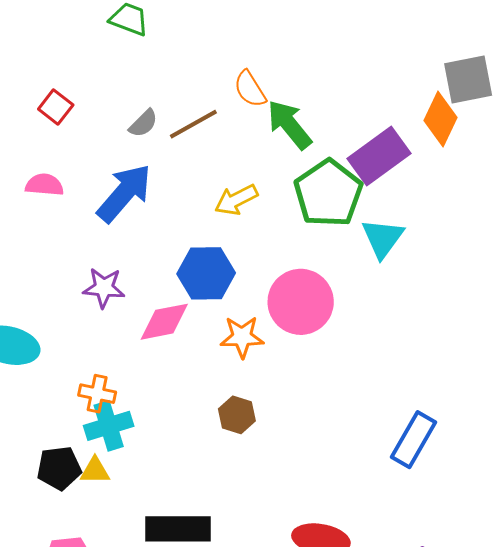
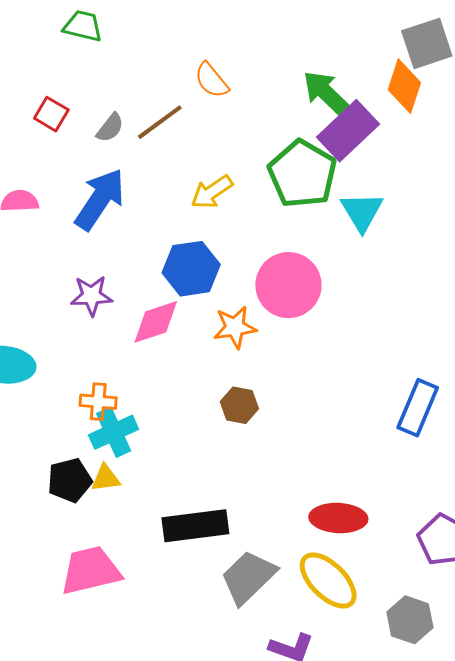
red square: (56, 107) -> (51, 114), moved
green arrow: (289, 125) -> (327, 94), moved

